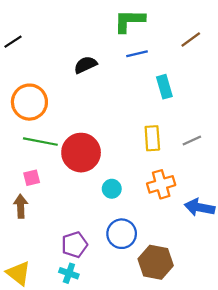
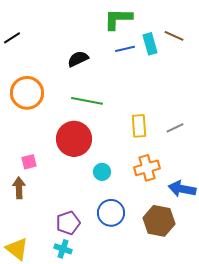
brown line: (191, 40) -> (174, 36), turned 60
cyan rectangle: (164, 87) -> (150, 44), moved
green line: (40, 142) -> (87, 101), moved
brown hexagon: (156, 262) -> (159, 221), moved

